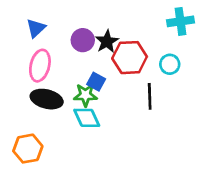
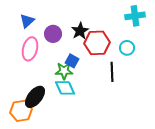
purple circle: (83, 40) -> (53, 34), moved
black ellipse: (47, 99) -> (35, 97), moved, turned -65

